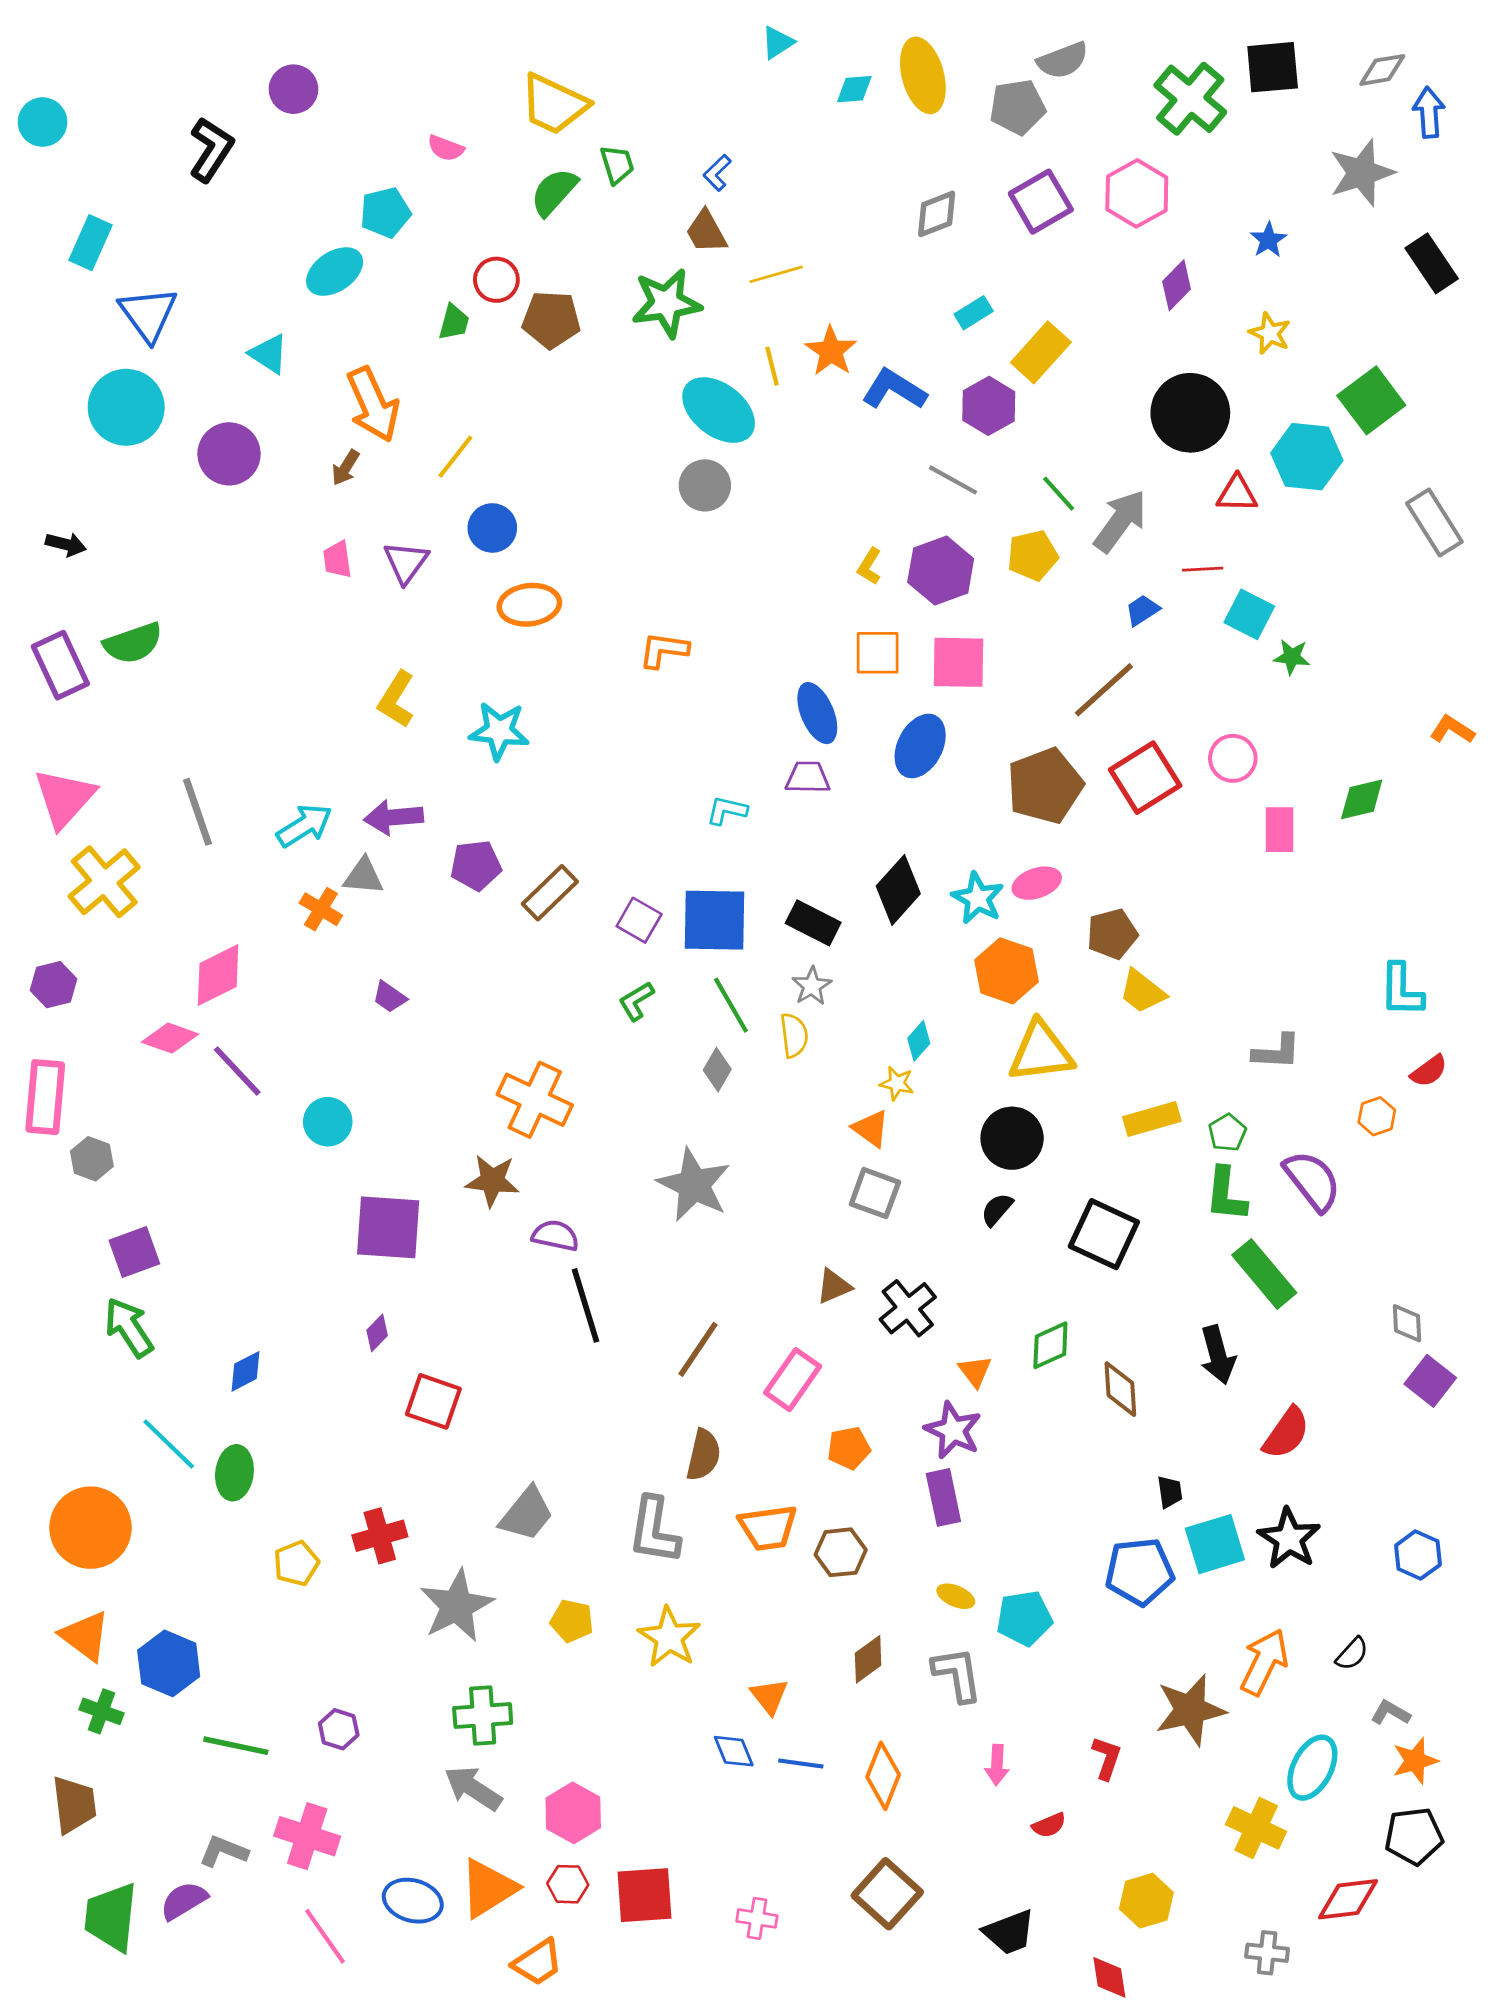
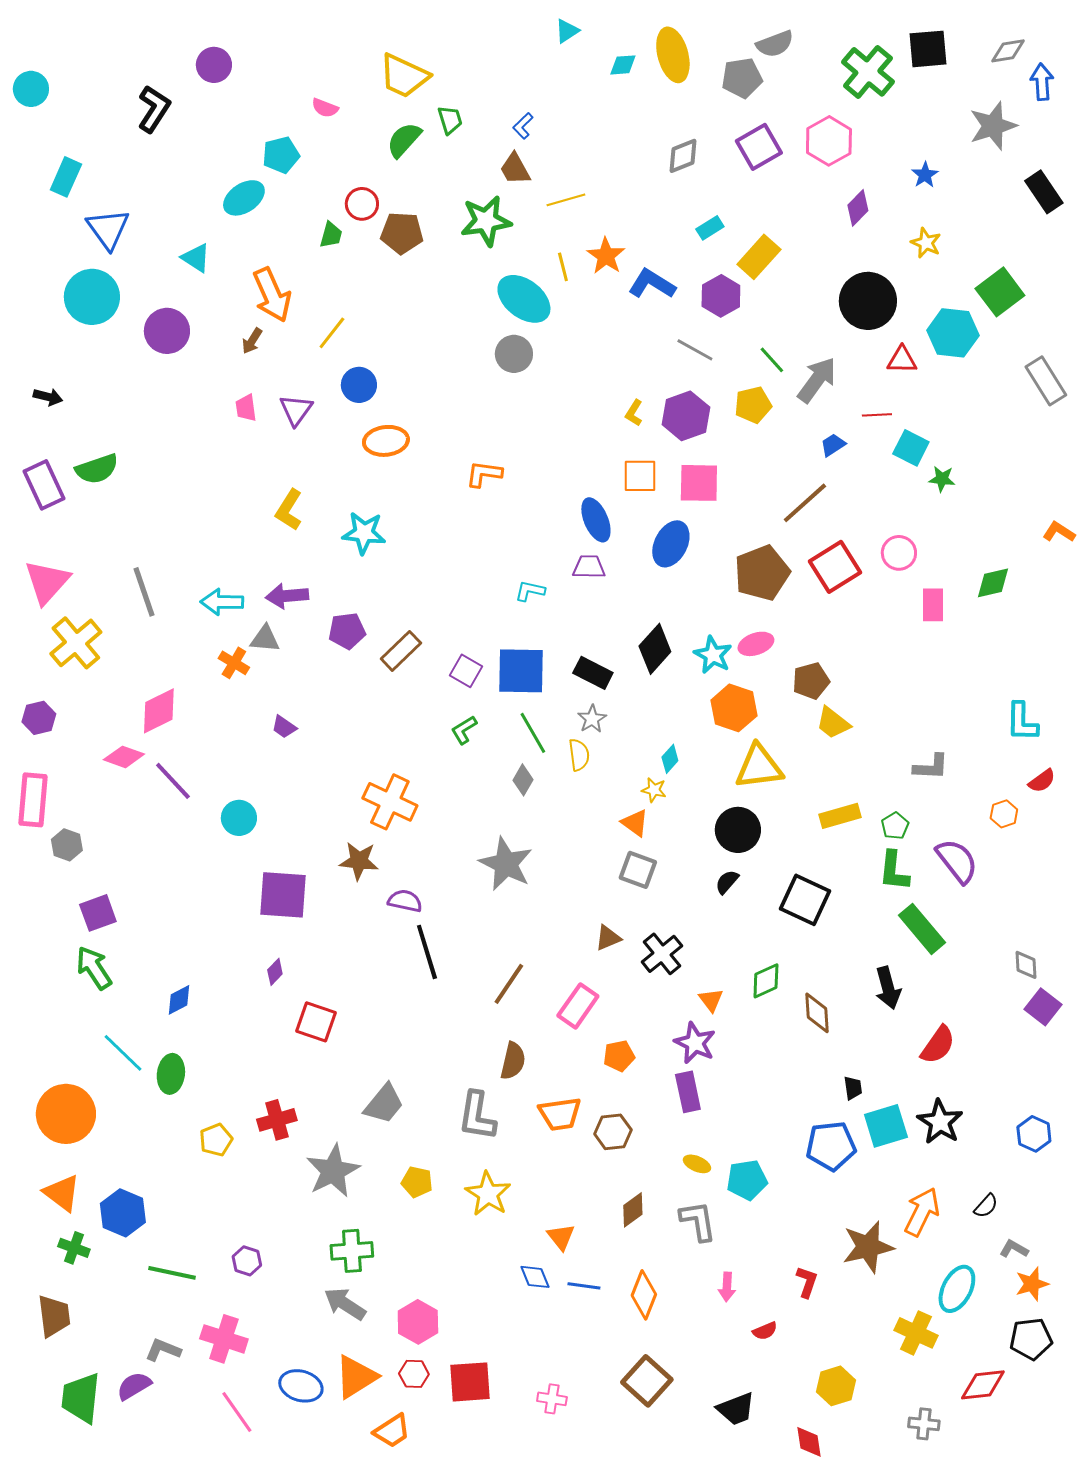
cyan arrow: (304, 826) -> (222, 602), turned -147

